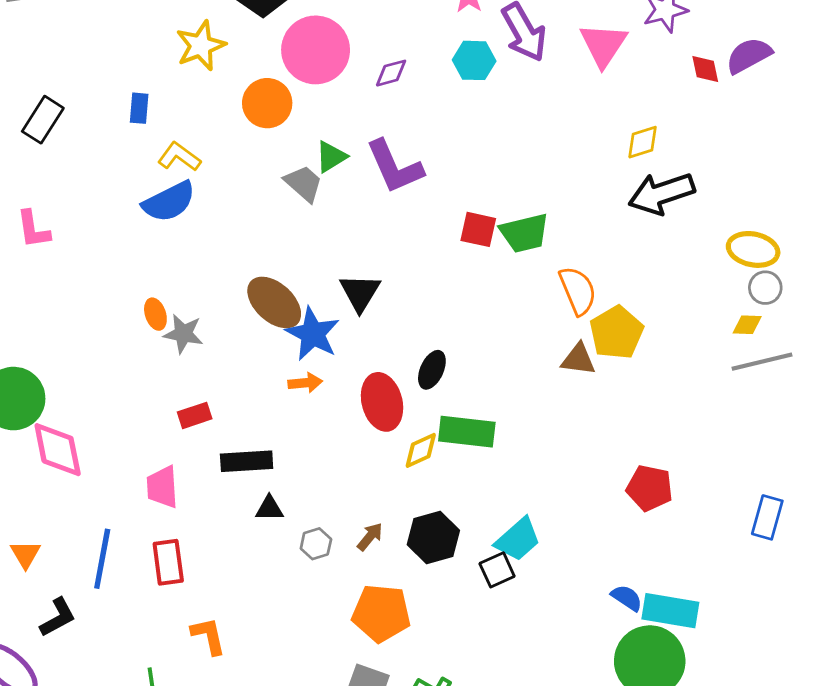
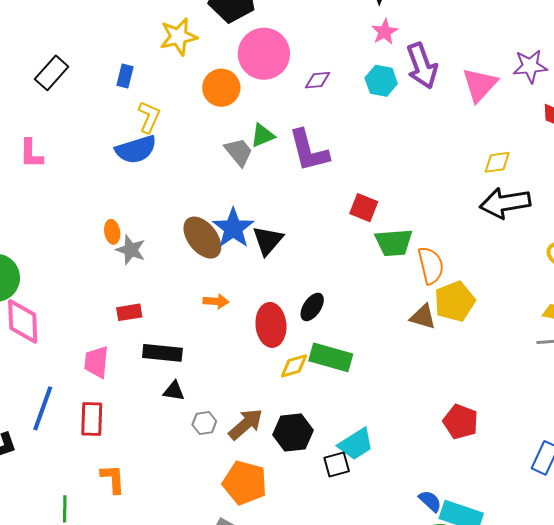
yellow L-shape: (179, 157) -> (149, 117), turned 68
green trapezoid: (524, 233) -> (394, 243), moved
blue star: (313, 334) -> (233, 228), moved
brown arrow: (370, 537) -> (246, 424), size x1.6

